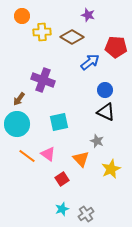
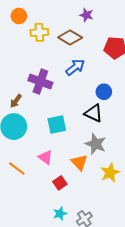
blue arrow: (90, 62) -> (75, 67), moved
black triangle: (106, 112) -> (94, 113), moved
gray star: (97, 141) -> (96, 144), size x1.5
orange line: (27, 156) -> (17, 169), moved

